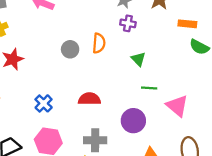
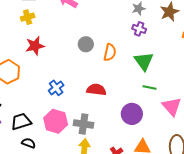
orange semicircle: (99, 43) -> (110, 52), moved
green triangle: (138, 59) -> (144, 61), size x1.5
gray cross: (95, 140) -> (83, 124), moved

